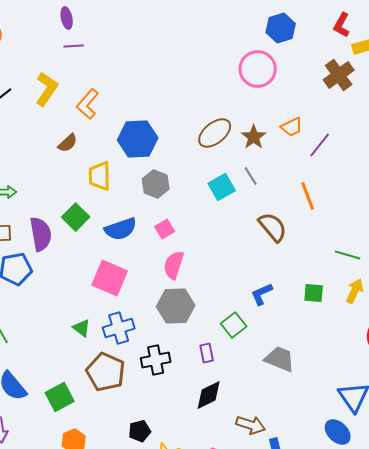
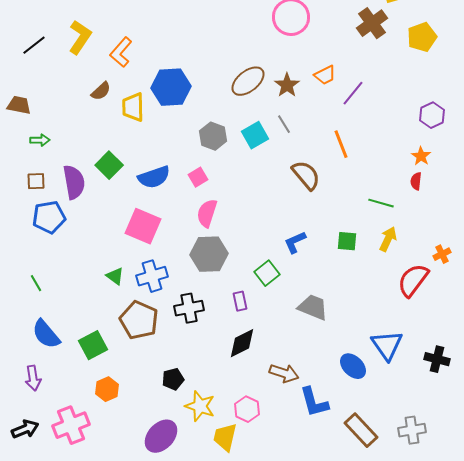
yellow trapezoid: (100, 176) -> (133, 107), moved
gray hexagon: (156, 184) -> (213, 136), moved
blue ellipse: (338, 432) -> (353, 366), moved

